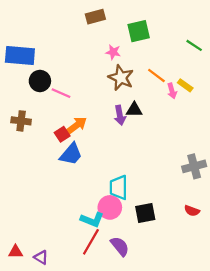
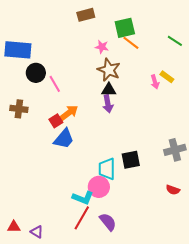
orange line: (156, 75) -> (131, 43), moved
pink line: (61, 93) -> (55, 84), turned 36
black triangle: (134, 110) -> (109, 90), moved
black square: (145, 213) -> (131, 160), moved

